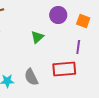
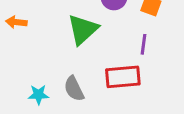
green triangle: (37, 37) -> (83, 29), size x1.6

